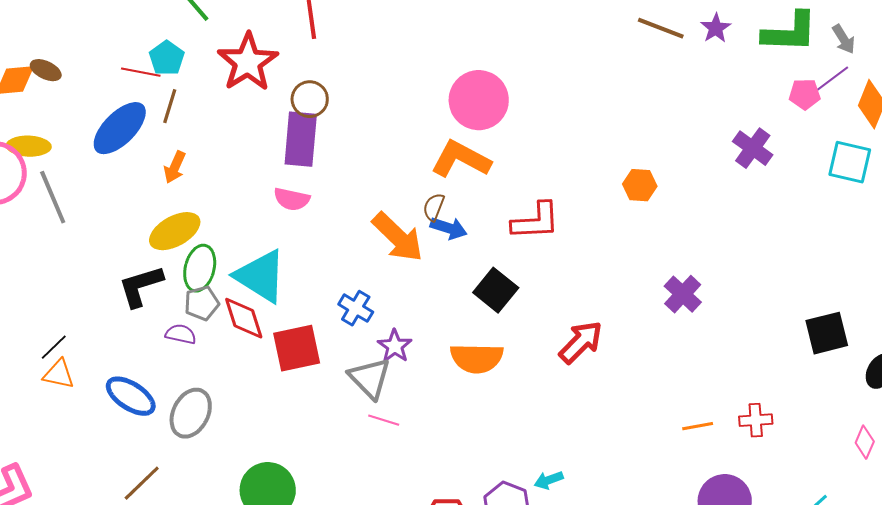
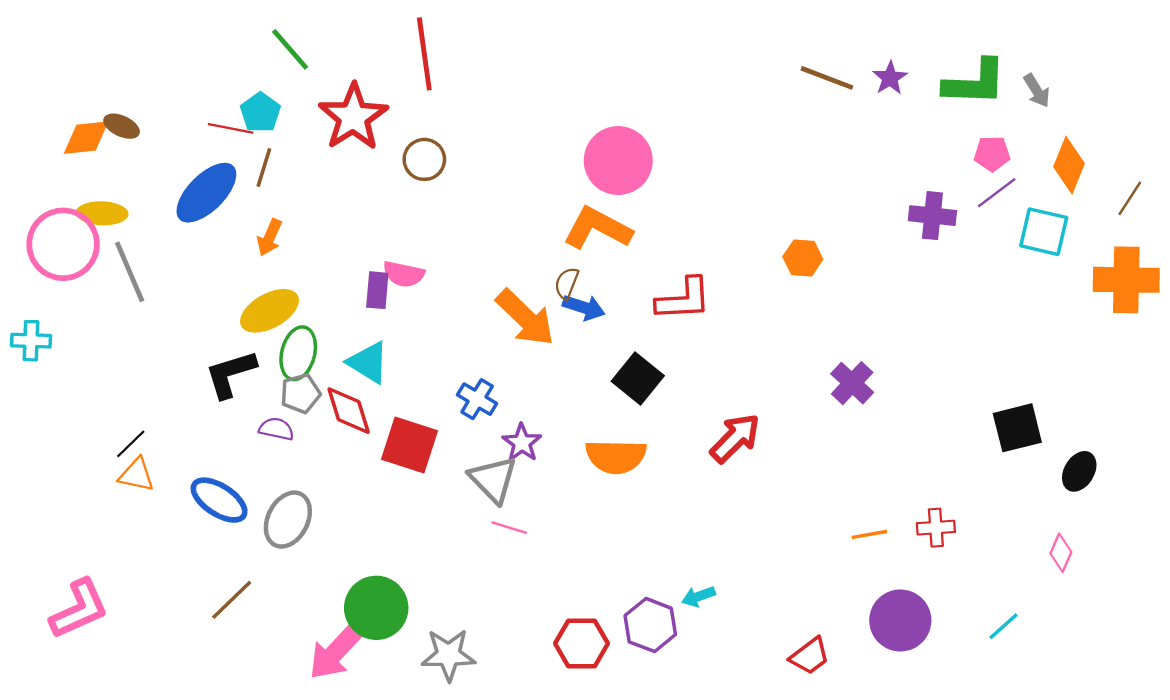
purple line: (832, 79) -> (997, 193), moved
purple rectangle: (301, 139) -> (377, 290), moved, size x0.6
purple cross: (753, 148) -> (932, 216), turned -30
cyan triangle: (261, 276) -> (368, 362), size x0.7
red square: (297, 348) -> (409, 445), turned 30

